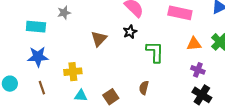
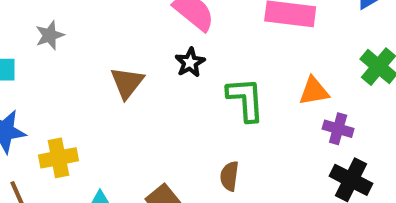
orange triangle: (194, 44) -> (314, 91), moved
yellow cross: (73, 72) -> (58, 158), moved

